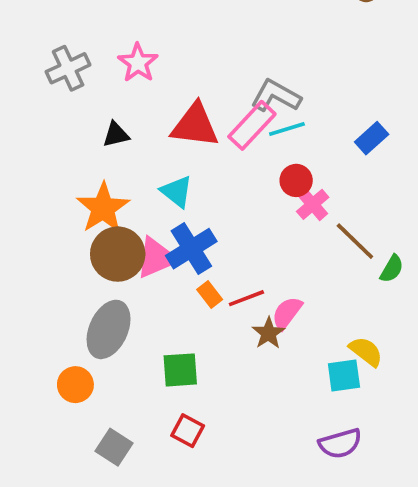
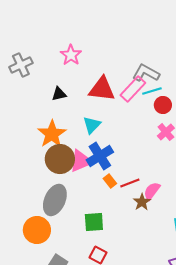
gray cross: (68, 68) -> (21, 65), moved
red circle: (296, 180) -> (163, 105), moved
cyan triangle: (177, 192) -> (92, 125), turned 36
orange circle: (75, 385) -> (37, 230), size x1.4

